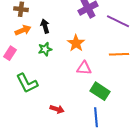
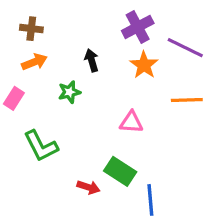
black arrow: (45, 26) -> (92, 60), moved
orange star: (76, 43) -> (144, 65), moved
green rectangle: (100, 91) -> (120, 171), moved

